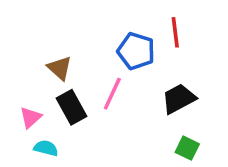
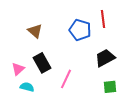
brown triangle: (60, 68) -> (35, 31), moved
pink line: (112, 94) -> (66, 79), moved
green square: (187, 148) -> (110, 87), turned -32

